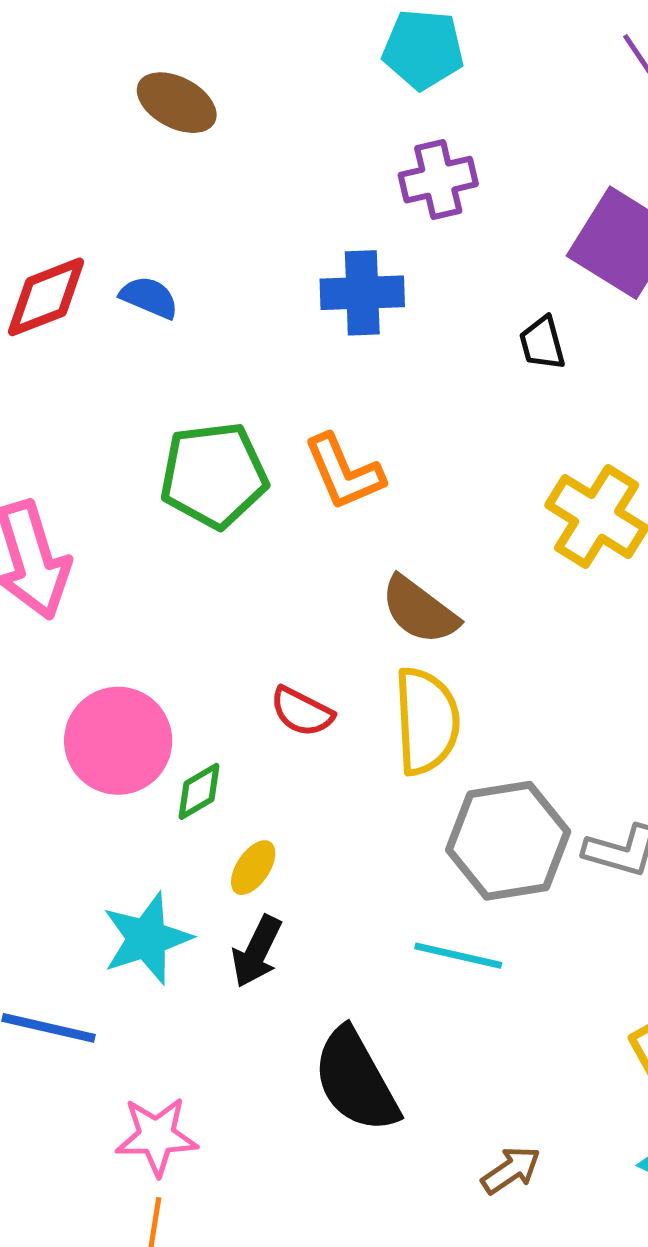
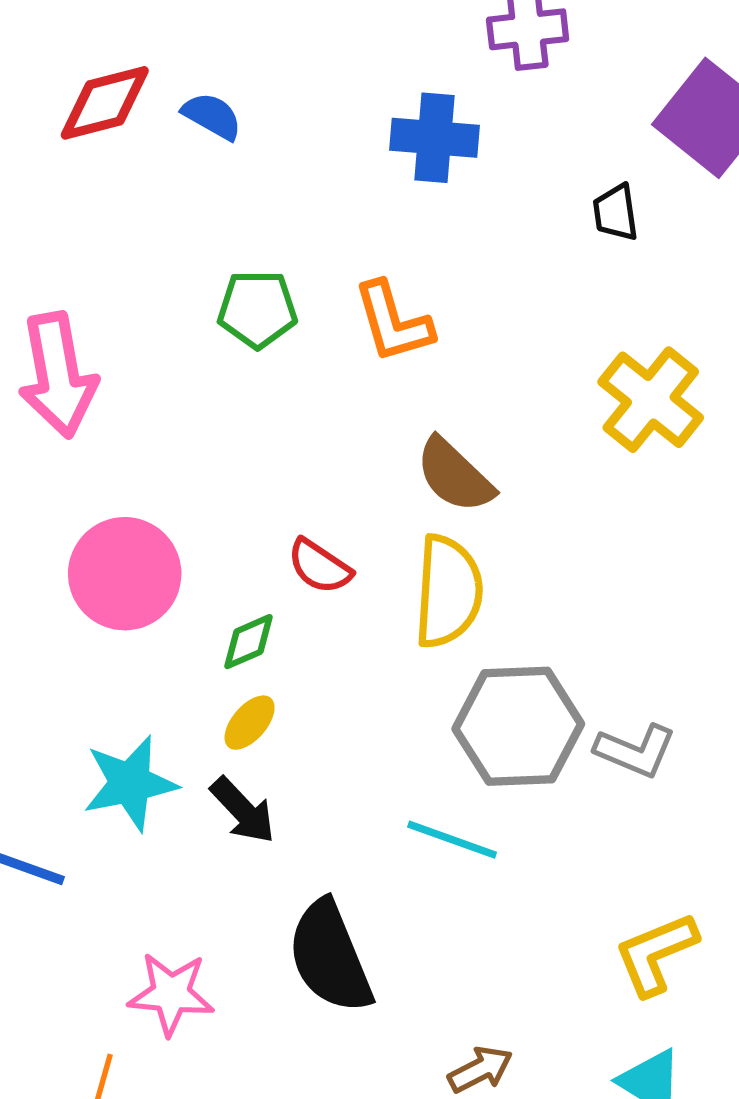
green pentagon: (214, 475) -> (257, 309), size x0.7
green diamond: (199, 791) -> (248, 642), moved
black arrow: (257, 952) -> (243, 810), turned -76
pink star: (157, 1136) -> (171, 994), moved

